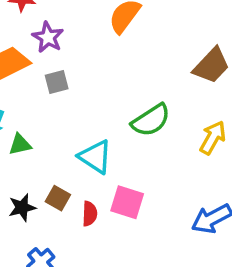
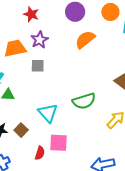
pink square: (127, 202) -> (59, 143), turned -30
red semicircle: (90, 214) -> (40, 153), moved

